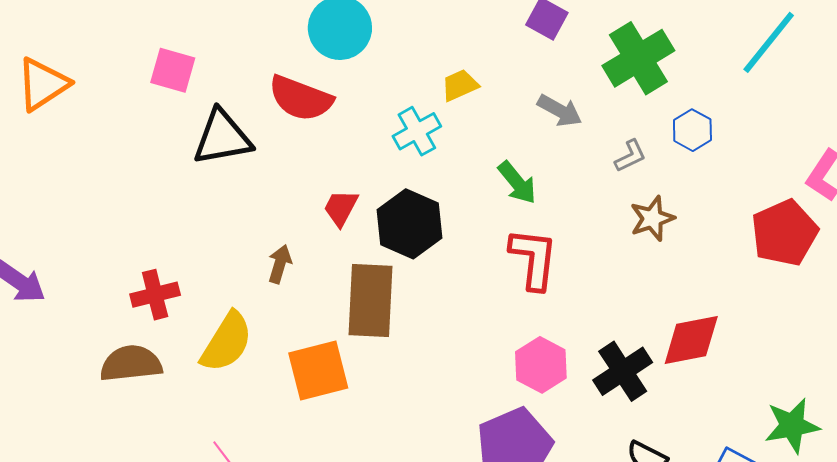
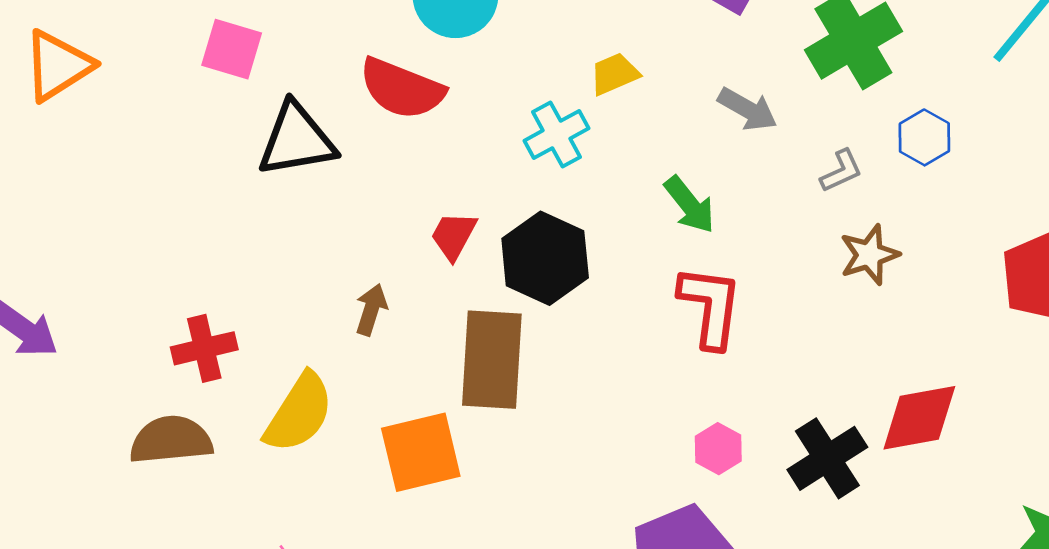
pink hexagon: (541, 365) -> (718, 449), size x0.7

